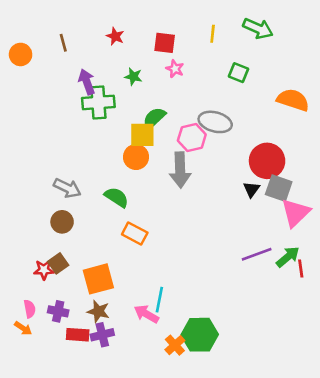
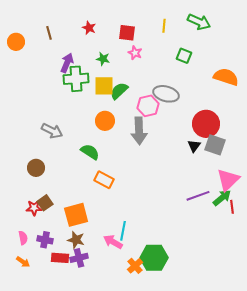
purple arrow: (87, 82) -> (67, 63), turned 42
yellow square: (142, 135) -> (104, 86), moved
gray arrow: (67, 188) -> (52, 131), moved
pink triangle: (296, 213) -> (228, 180), moved
brown circle: (62, 222) -> (36, 168), moved
orange arrow: (23, 328) -> (23, 262), moved

